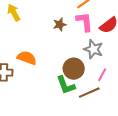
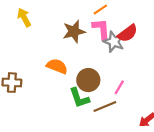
brown star: (60, 24) -> (74, 31), size x1.5
gray star: (93, 49) -> (114, 42), moved
orange semicircle: (27, 58) -> (57, 66), moved

